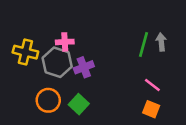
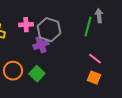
gray arrow: (161, 42) -> (99, 16), moved
gray hexagon: (57, 62) -> (49, 30), moved

